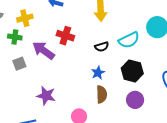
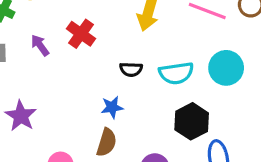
purple arrow: (44, 50) -> (40, 45), size x0.6
black hexagon: (132, 71) -> (192, 121), moved

